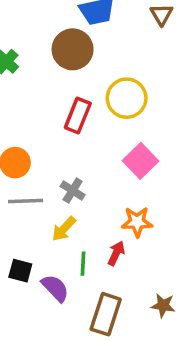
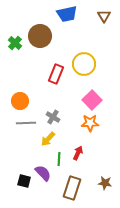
brown circle: (73, 49) -> (40, 36), moved
orange star: (137, 222) -> (90, 123), moved
black square: (20, 271) -> (24, 181), moved

